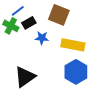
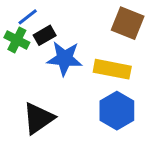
brown square: (59, 15) -> (128, 23), moved
blue star: (42, 38) -> (65, 58), size x1.6

